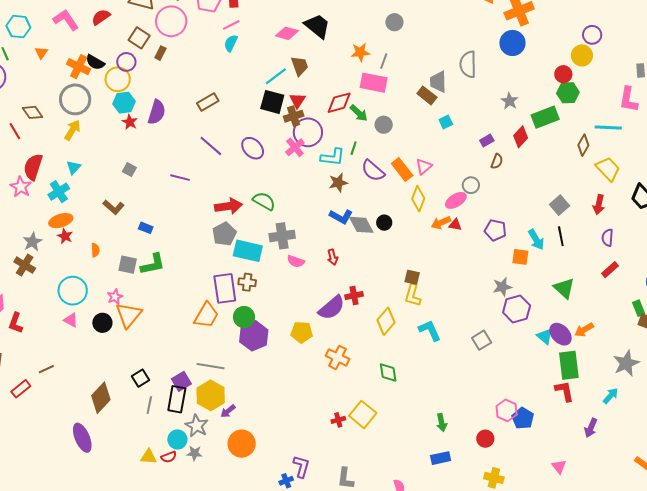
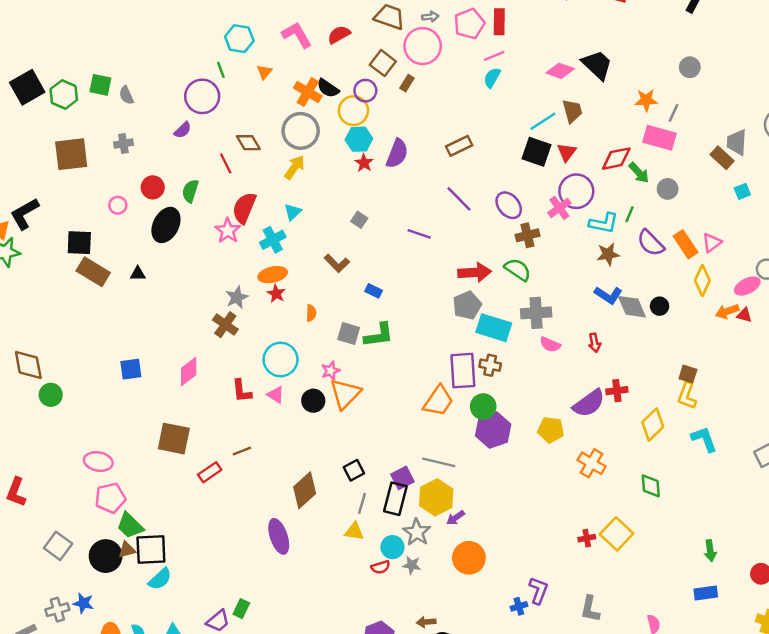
brown cross: (294, 116) -> (527, 235), moved
red L-shape: (16, 323) -> (242, 391), moved, turned -30
yellow triangle: (149, 457) -> (354, 532), moved

